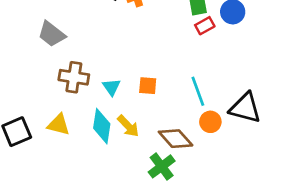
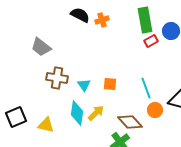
yellow triangle: (59, 125) -> (46, 125), moved
yellow arrow: (128, 126) -> (96, 113), turned -90

